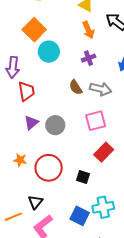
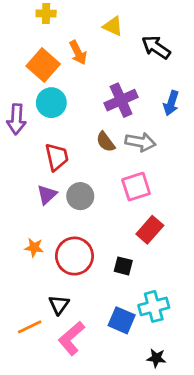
orange arrow: (88, 30) -> (78, 53), moved
cyan circle: (49, 52) -> (51, 103), moved
purple cross: (89, 58) -> (121, 100), size x1.6
red trapezoid: (26, 91) -> (57, 157), moved

